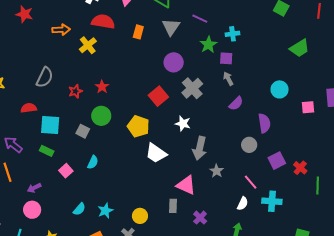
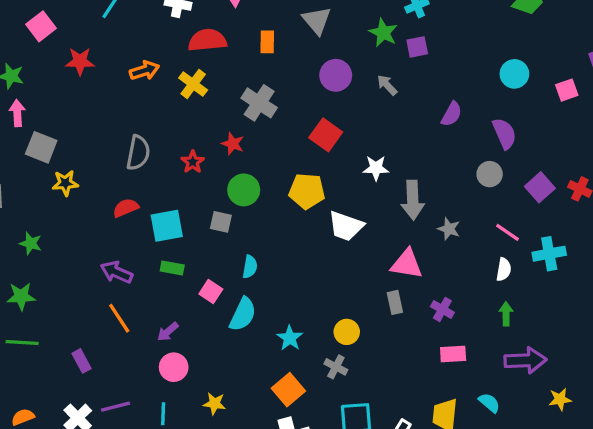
gray arrow: (228, 79) -> (387, 85), moved
gray cross: (192, 88) -> (259, 103), moved
cyan semicircle: (79, 209) -> (243, 314), moved, size x1.5

